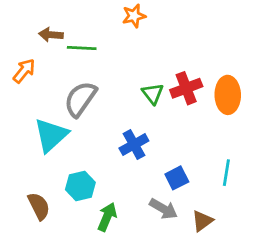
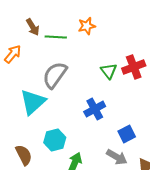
orange star: (134, 16) -> (87, 26), moved
brown arrow: (51, 35) -> (33, 27), turned -126

